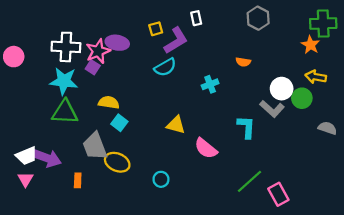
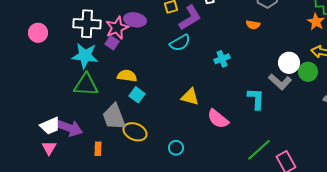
orange semicircle: (243, 62) -> (253, 25), moved

